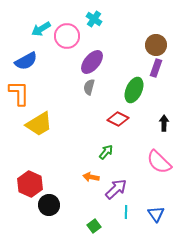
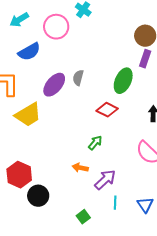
cyan arrow: (41, 29) -> (19, 20), moved
blue semicircle: (26, 61) -> (29, 52), moved
purple ellipse: (92, 62) -> (54, 85), moved

